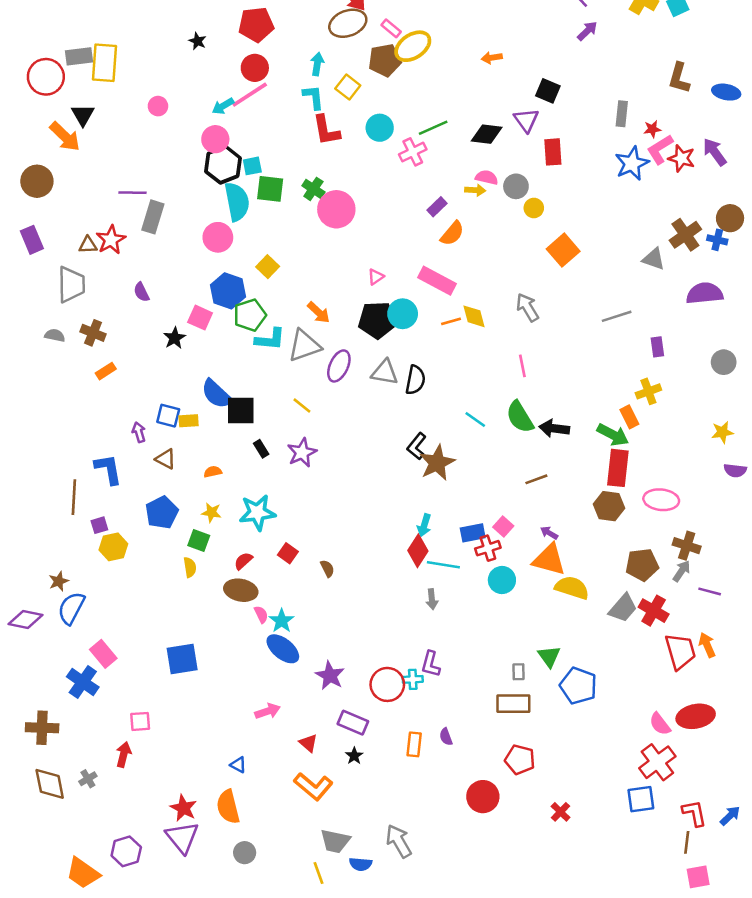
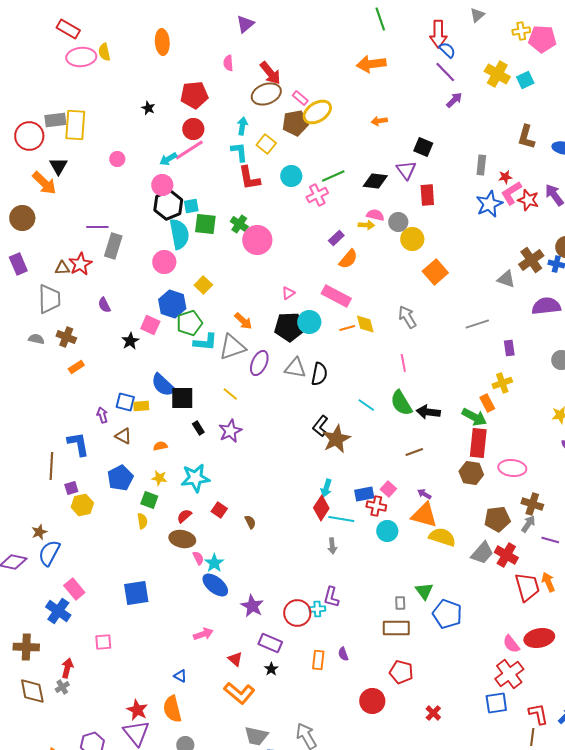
yellow circle: (534, 208) -> (412, 239), size x1.5
red cross: (488, 548) -> (376, 506), turned 30
red arrow: (124, 755) -> (67, 668), moved

